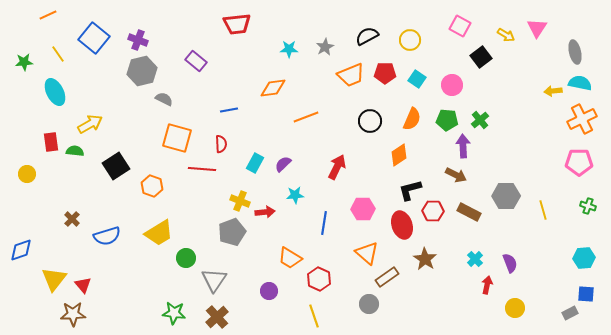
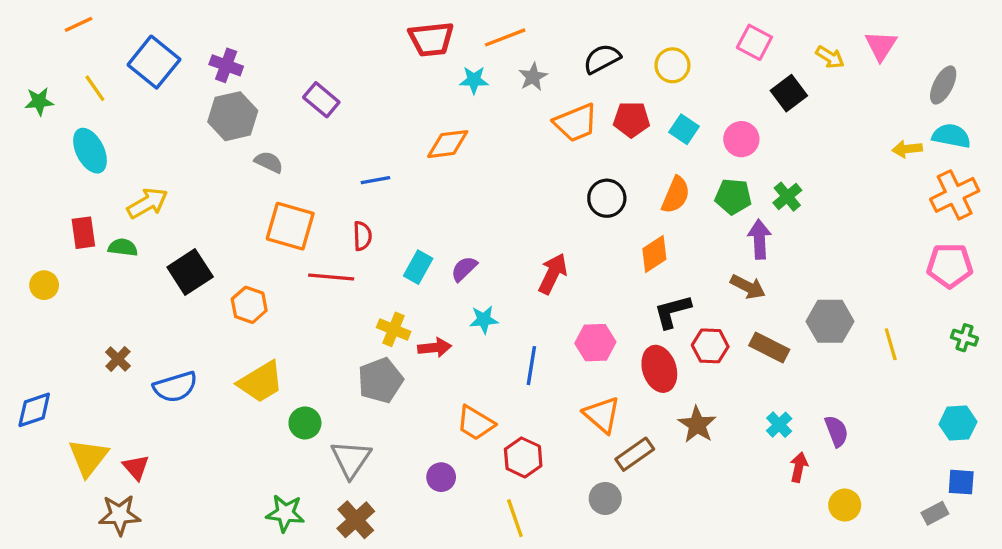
red trapezoid: (237, 24) -> (431, 39), moved
gray ellipse: (575, 52) -> (943, 85), turned 40
orange line: (306, 117) -> (505, 37), moved

